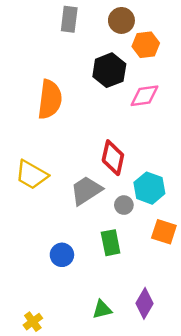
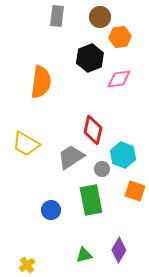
green rectangle: (111, 243) -> (91, 200), size x1.4

